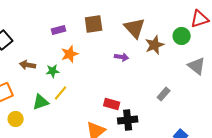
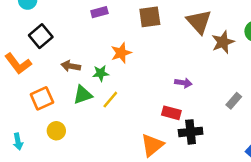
purple rectangle: (59, 30) -> (99, 12), moved
purple arrow: (122, 57) -> (183, 83), moved
green triangle: (41, 102) -> (83, 95), moved

